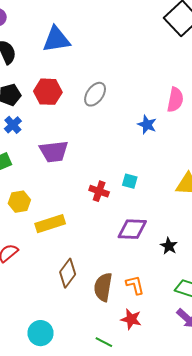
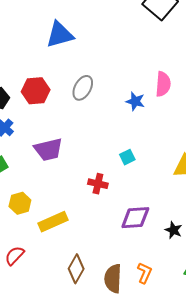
blue triangle: (56, 39) -> (60, 35), moved
blue star: (147, 125) -> (135, 101), moved
cyan square: (130, 181) -> (127, 157), moved, turned -35
orange L-shape: (135, 285) -> (144, 273), turned 45

